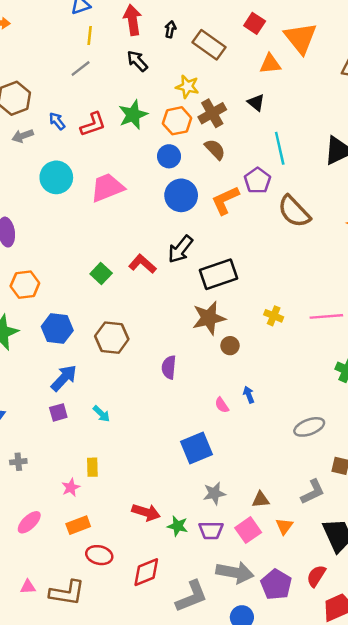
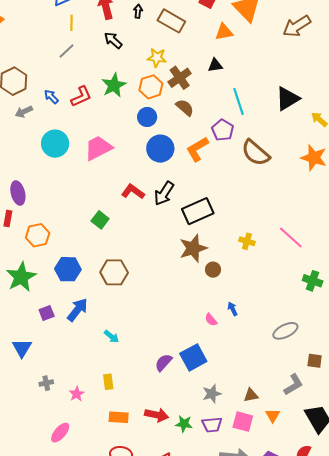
black triangle: (256, 103) -> (215, 65), turned -42
red L-shape: (142, 264) -> (133, 192), moved
pink line: (326, 316) -> (291, 238), turned 52
purple semicircle: (169, 367) -> (164, 363), moved, turned 42
purple square: (58, 412) -> (47, 313), moved
pink star: (71, 488) -> (77, 394), moved
orange rectangle: (78, 525) -> (119, 417), moved, turned 30
pink square: (248, 530) -> (243, 422), turned -35

